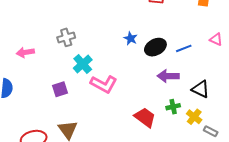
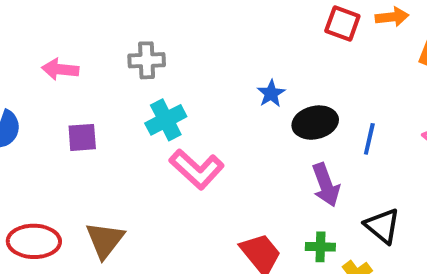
blue line: (184, 48) -> (369, 139), turned -70
purple arrow: (168, 76) -> (326, 185), turned -125
purple square: (60, 89) -> (82, 137), moved

